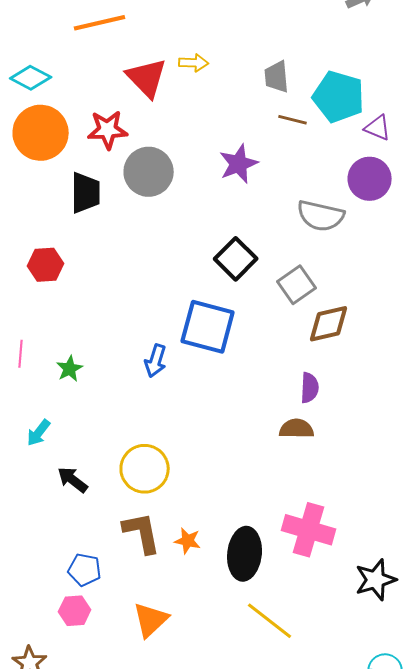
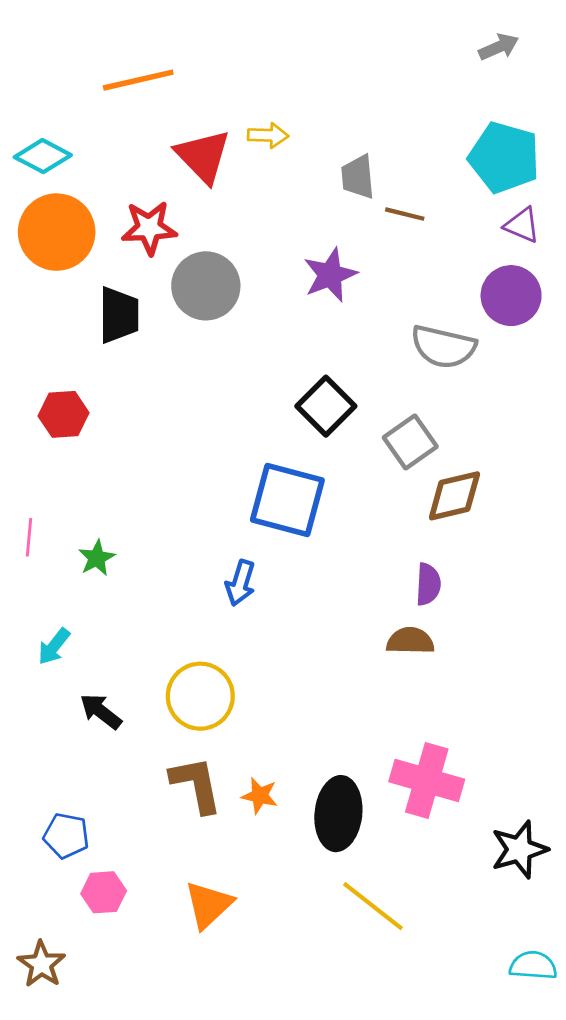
gray trapezoid: (277, 77) -> (358, 177), moved
cyan pentagon: (339, 97) -> (504, 157), moved
blue arrow: (156, 361) -> (240, 583), moved
blue pentagon: (85, 570) -> (66, 836), moved

